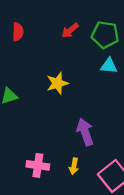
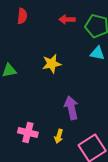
red arrow: (70, 30) -> (67, 19), turned 35

